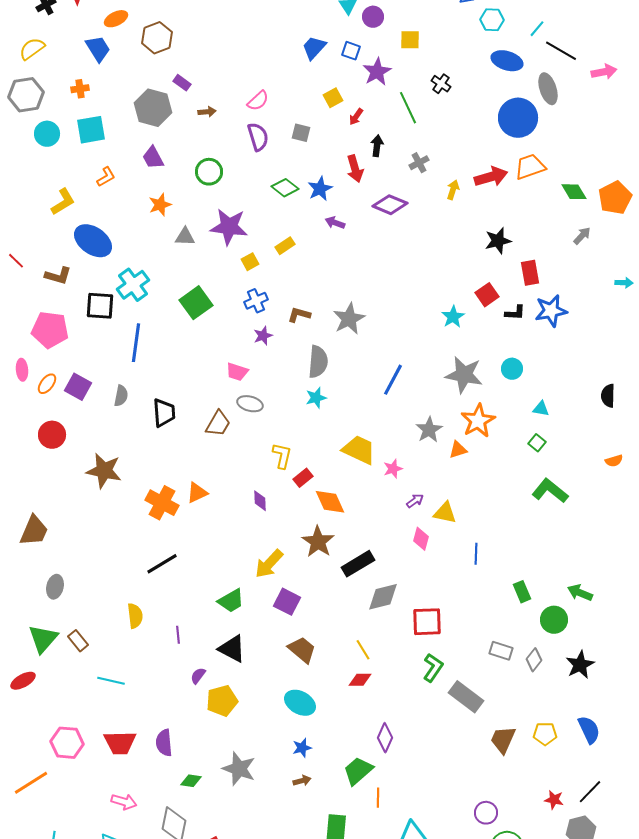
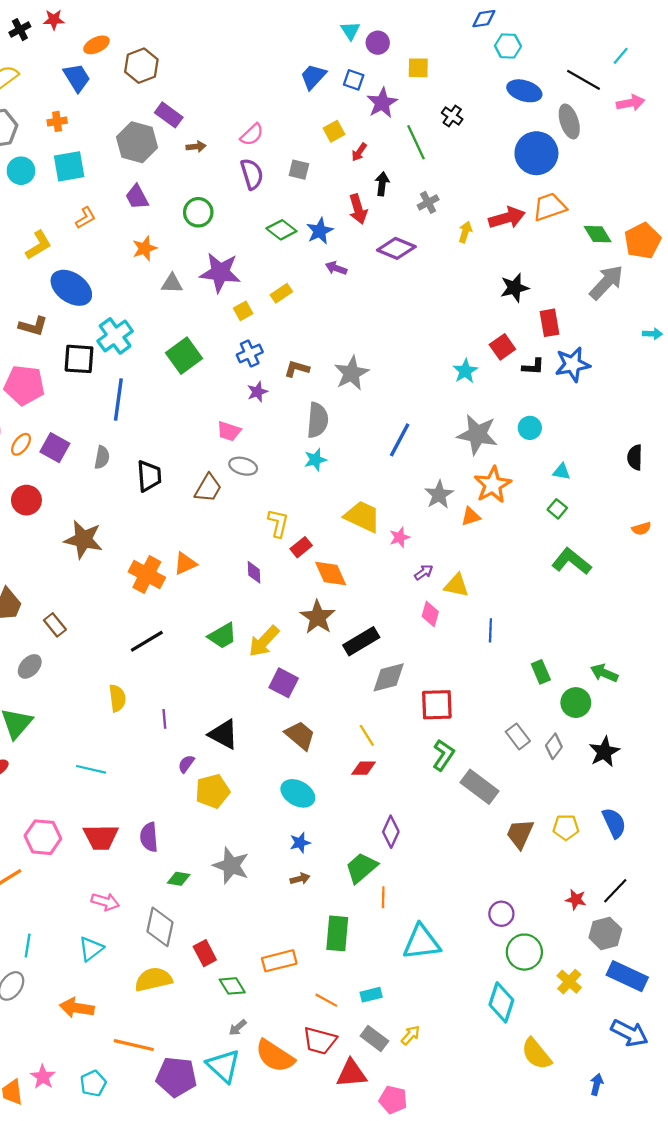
cyan line: (537, 29) -> (621, 56), moved
purple rectangle: (182, 83) -> (169, 115), size x1.4
gray arrow: (582, 236) -> (606, 282), size x1.8
gray ellipse: (55, 587) -> (30, 666), turned 30
green trapezoid: (231, 601) -> (222, 636), moved
brown rectangle: (78, 641) -> (55, 625), moved
gray rectangle: (501, 651) -> (518, 736), turned 35

